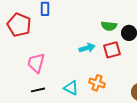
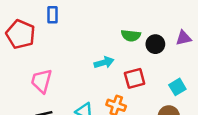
red square: (112, 50) -> (135, 78), moved

